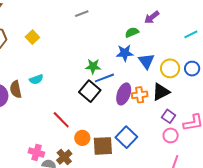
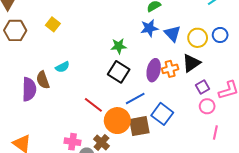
blue line: (104, 78) -> (135, 98), moved
purple square: (169, 116) -> (202, 87), turned 32
orange circle: (82, 138) -> (117, 121), size x1.6

